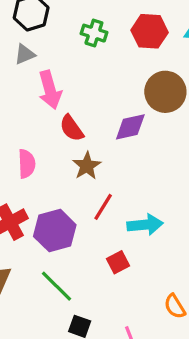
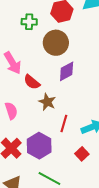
brown circle: (165, 92) -> (56, 43), moved

